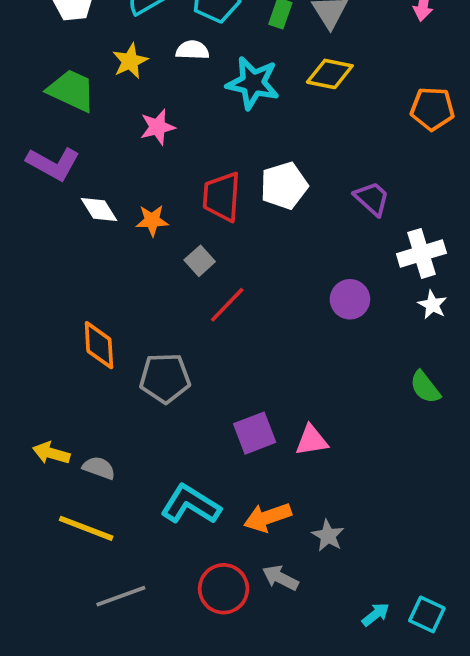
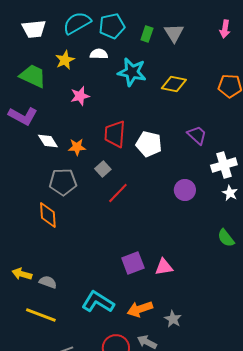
yellow diamond: (330, 74) -> (174, 84), moved
white pentagon: (284, 186) -> (149, 144), moved, turned 30
gray pentagon: (165, 378) -> (63, 182), moved

